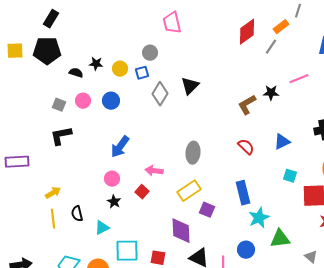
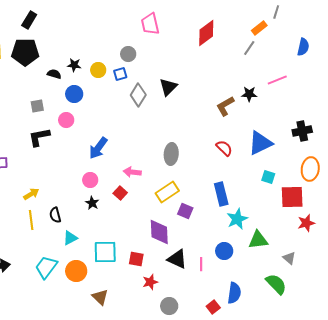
red diamond: (247, 32) -> (206, 33), moved
pink circle: (83, 101) -> (66, 120), moved
blue circle: (111, 101) -> (74, 94), moved
gray square: (59, 105) -> (37, 106), turned -32
blue triangle: (282, 142) -> (260, 143), size x1.5
cyan triangle: (102, 228) -> (70, 238), moved

